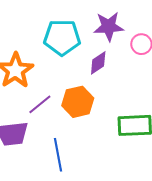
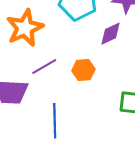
orange hexagon: (78, 102) -> (83, 70), size x0.7

